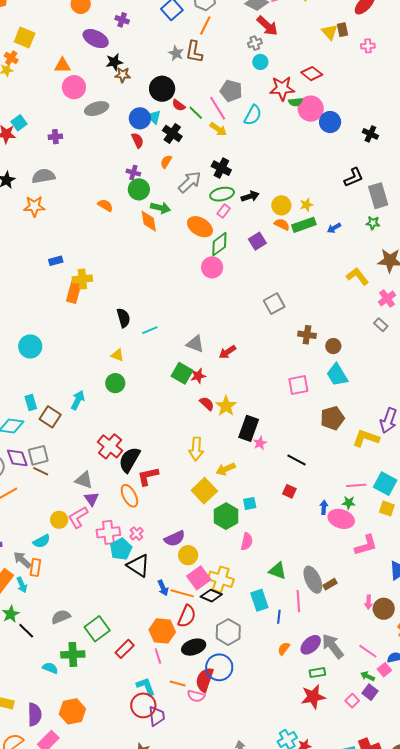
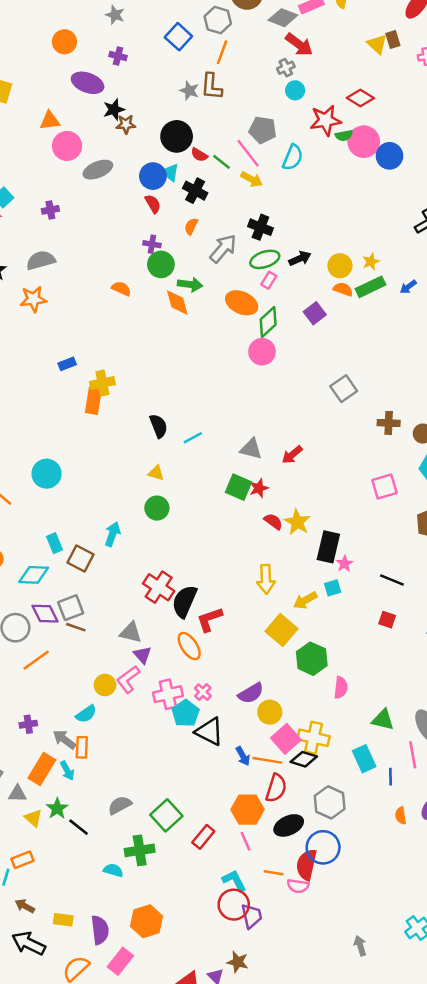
cyan square: (250, 503) -> (333, 588), moved
orange semicircle: (284, 649) -> (401, 816), turned -40

